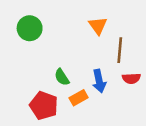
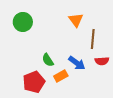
blue arrow: (99, 81) -> (77, 63), turned -42
red pentagon: (44, 105) -> (34, 82), turned 30

